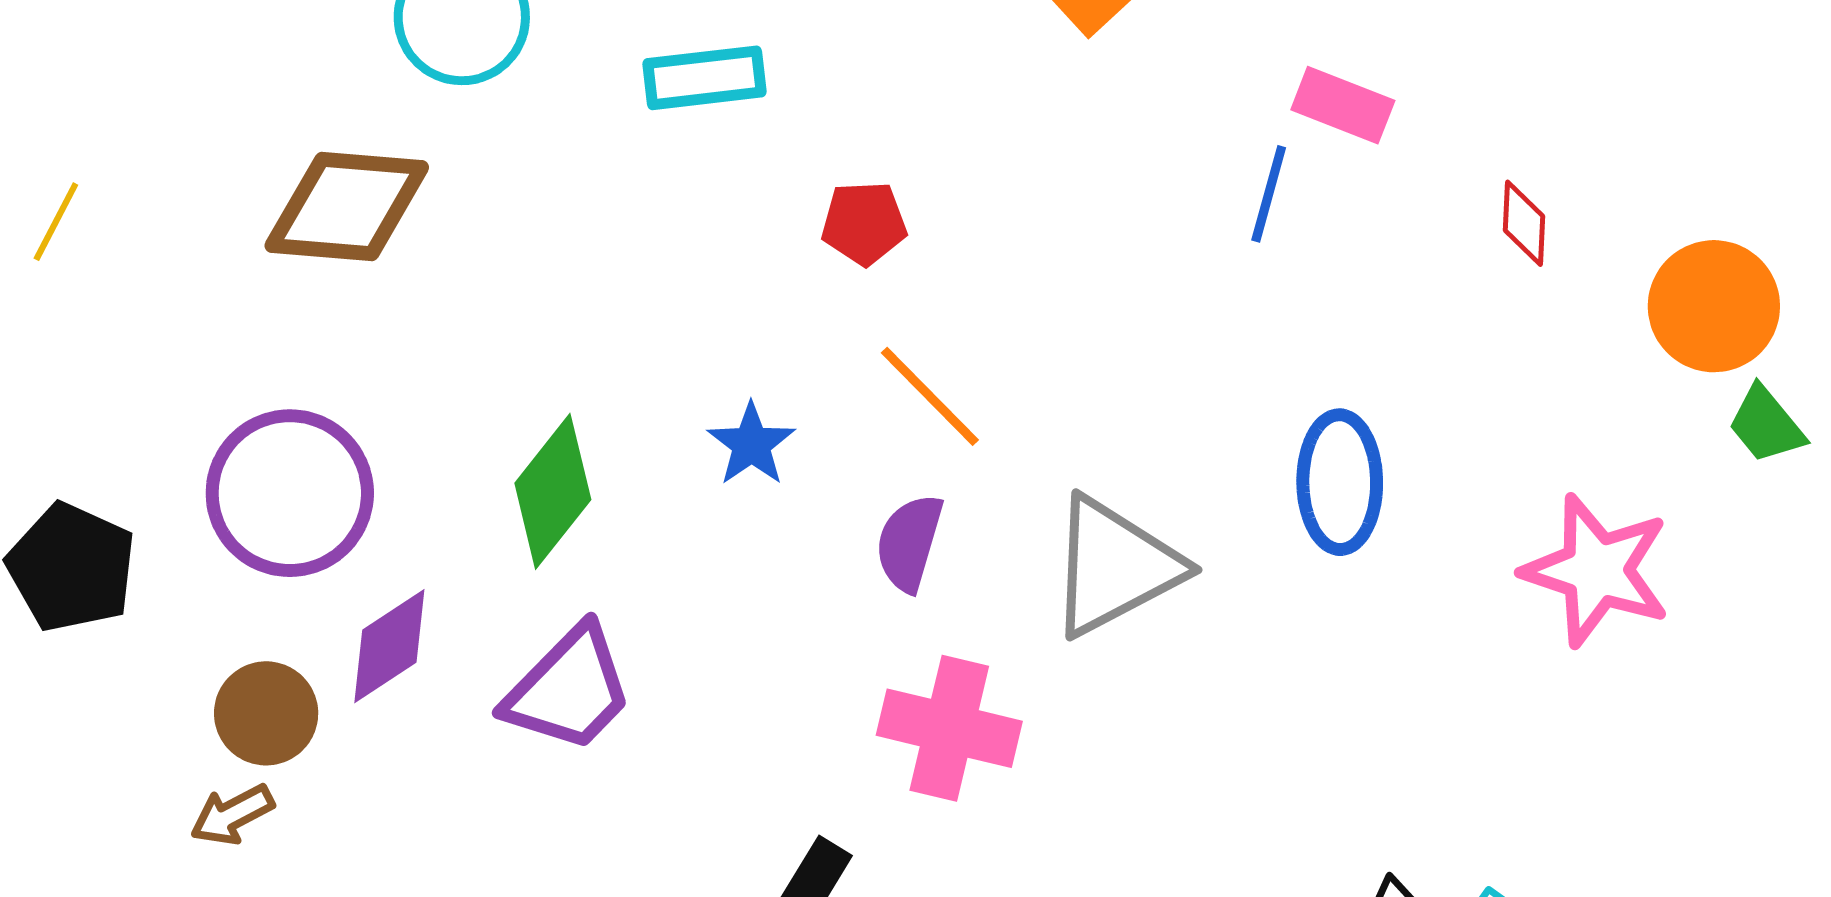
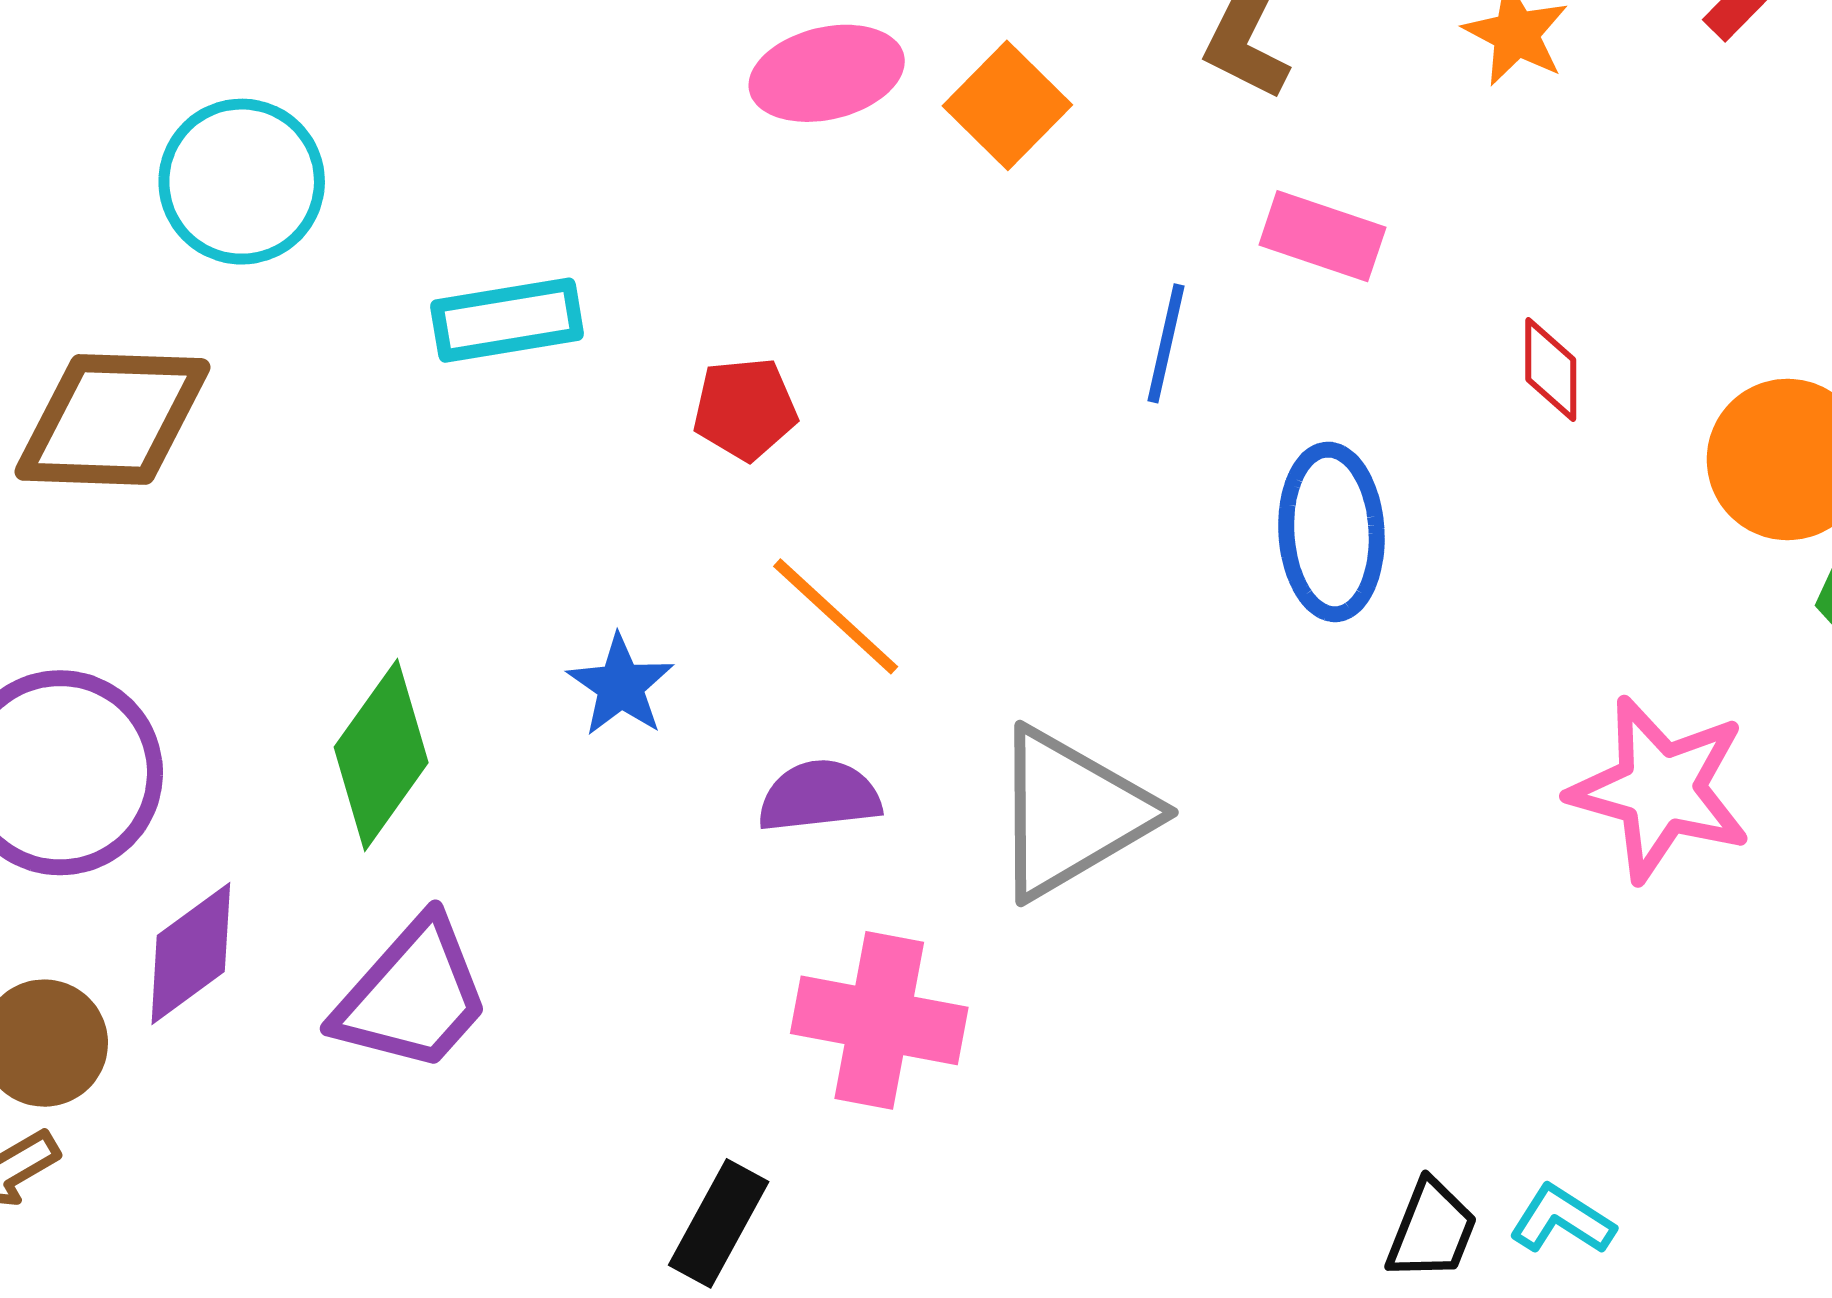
cyan rectangle: (704, 78) -> (507, 320), moved
blue line: (1269, 194) -> (1166, 343), moved
blue ellipse: (1340, 482) -> (1331, 532), moved
purple semicircle: (909, 543) -> (819, 796), turned 70

